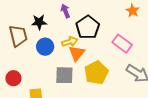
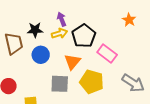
yellow arrow: (70, 42) -> (59, 33), moved
pink rectangle: (122, 44) -> (107, 54), moved
yellow pentagon: (96, 73) -> (92, 82), turned -30

